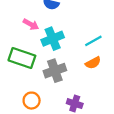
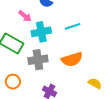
cyan line: (93, 41) -> (73, 26), moved
orange semicircle: (93, 63) -> (72, 59), size x1.5

